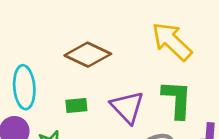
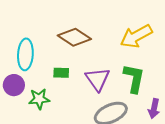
yellow arrow: (172, 41) -> (136, 36), turned -80

